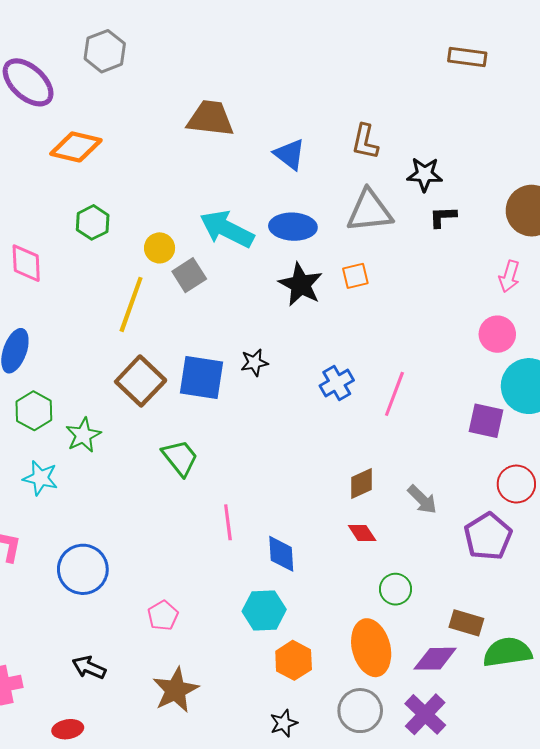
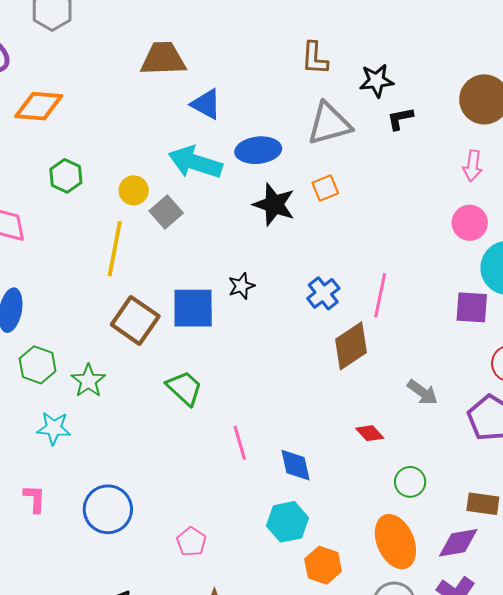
blue triangle: (290, 154) -> (206, 104), moved
brown diamond: (362, 483) -> (351, 346), moved, size x1.5

